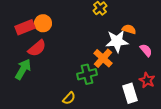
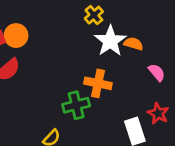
white star: (117, 41) -> (110, 41), moved, turned -30
orange cross: (103, 58) -> (98, 83), turned -30

